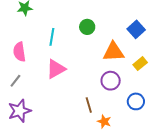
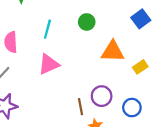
blue square: (136, 29) -> (141, 19), moved
purple circle: (111, 81) -> (102, 96), moved

